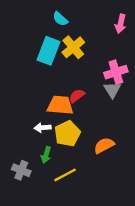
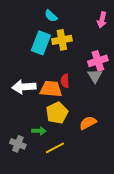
yellow cross: (73, 47) -> (62, 40), turned 30
red semicircle: (77, 96) -> (65, 81), turned -56
white arrow: (43, 128) -> (24, 87), moved, size x1.6
green arrow: (46, 155) -> (39, 131), turned -104

